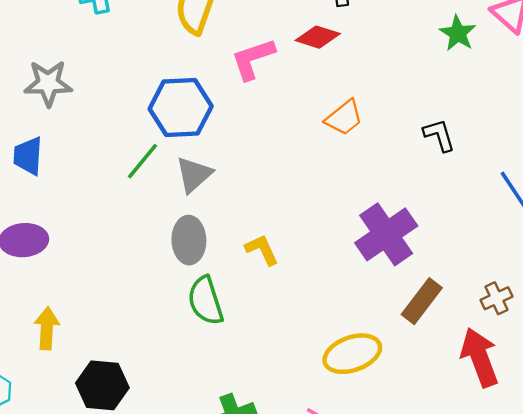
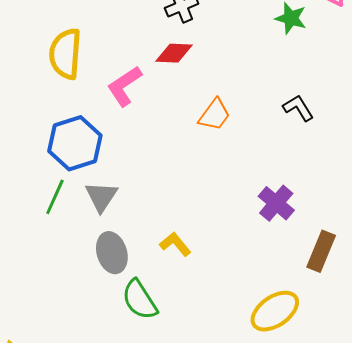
purple cross: (386, 234) -> (276, 203), size x0.7

